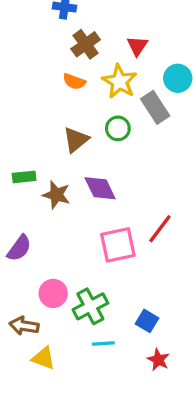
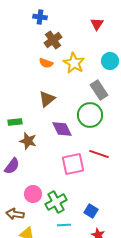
red triangle: (137, 46) -> (97, 24), moved
gray rectangle: (155, 107) -> (99, 90), moved
green circle: (118, 128) -> (90, 115), moved, size x1.6
brown star: (56, 195) -> (28, 141), moved
red line: (160, 229) -> (99, 154), turned 72

